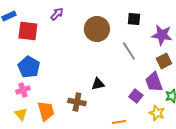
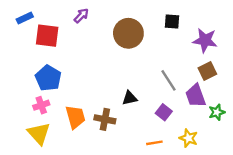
gray line: (129, 51) -> (168, 80), moved
purple square: (136, 96) -> (164, 112), moved
orange trapezoid: (46, 111) -> (75, 117), moved
yellow star: (157, 113) -> (189, 138), moved
yellow triangle: (21, 114) -> (39, 133), size x1.5

